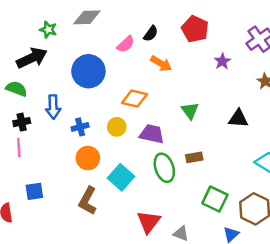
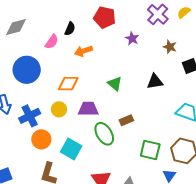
orange arrow: (161, 64) -> (83, 51), turned 144
blue cross: (80, 127) -> (30, 116), size x1.5

